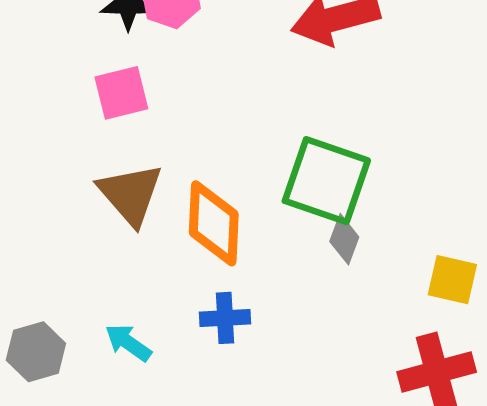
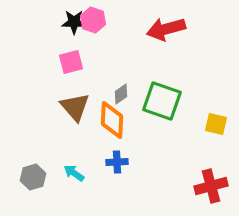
gray diamond: (344, 239) -> (121, 94), moved, turned 35
yellow square: (452, 280) -> (216, 124), moved

